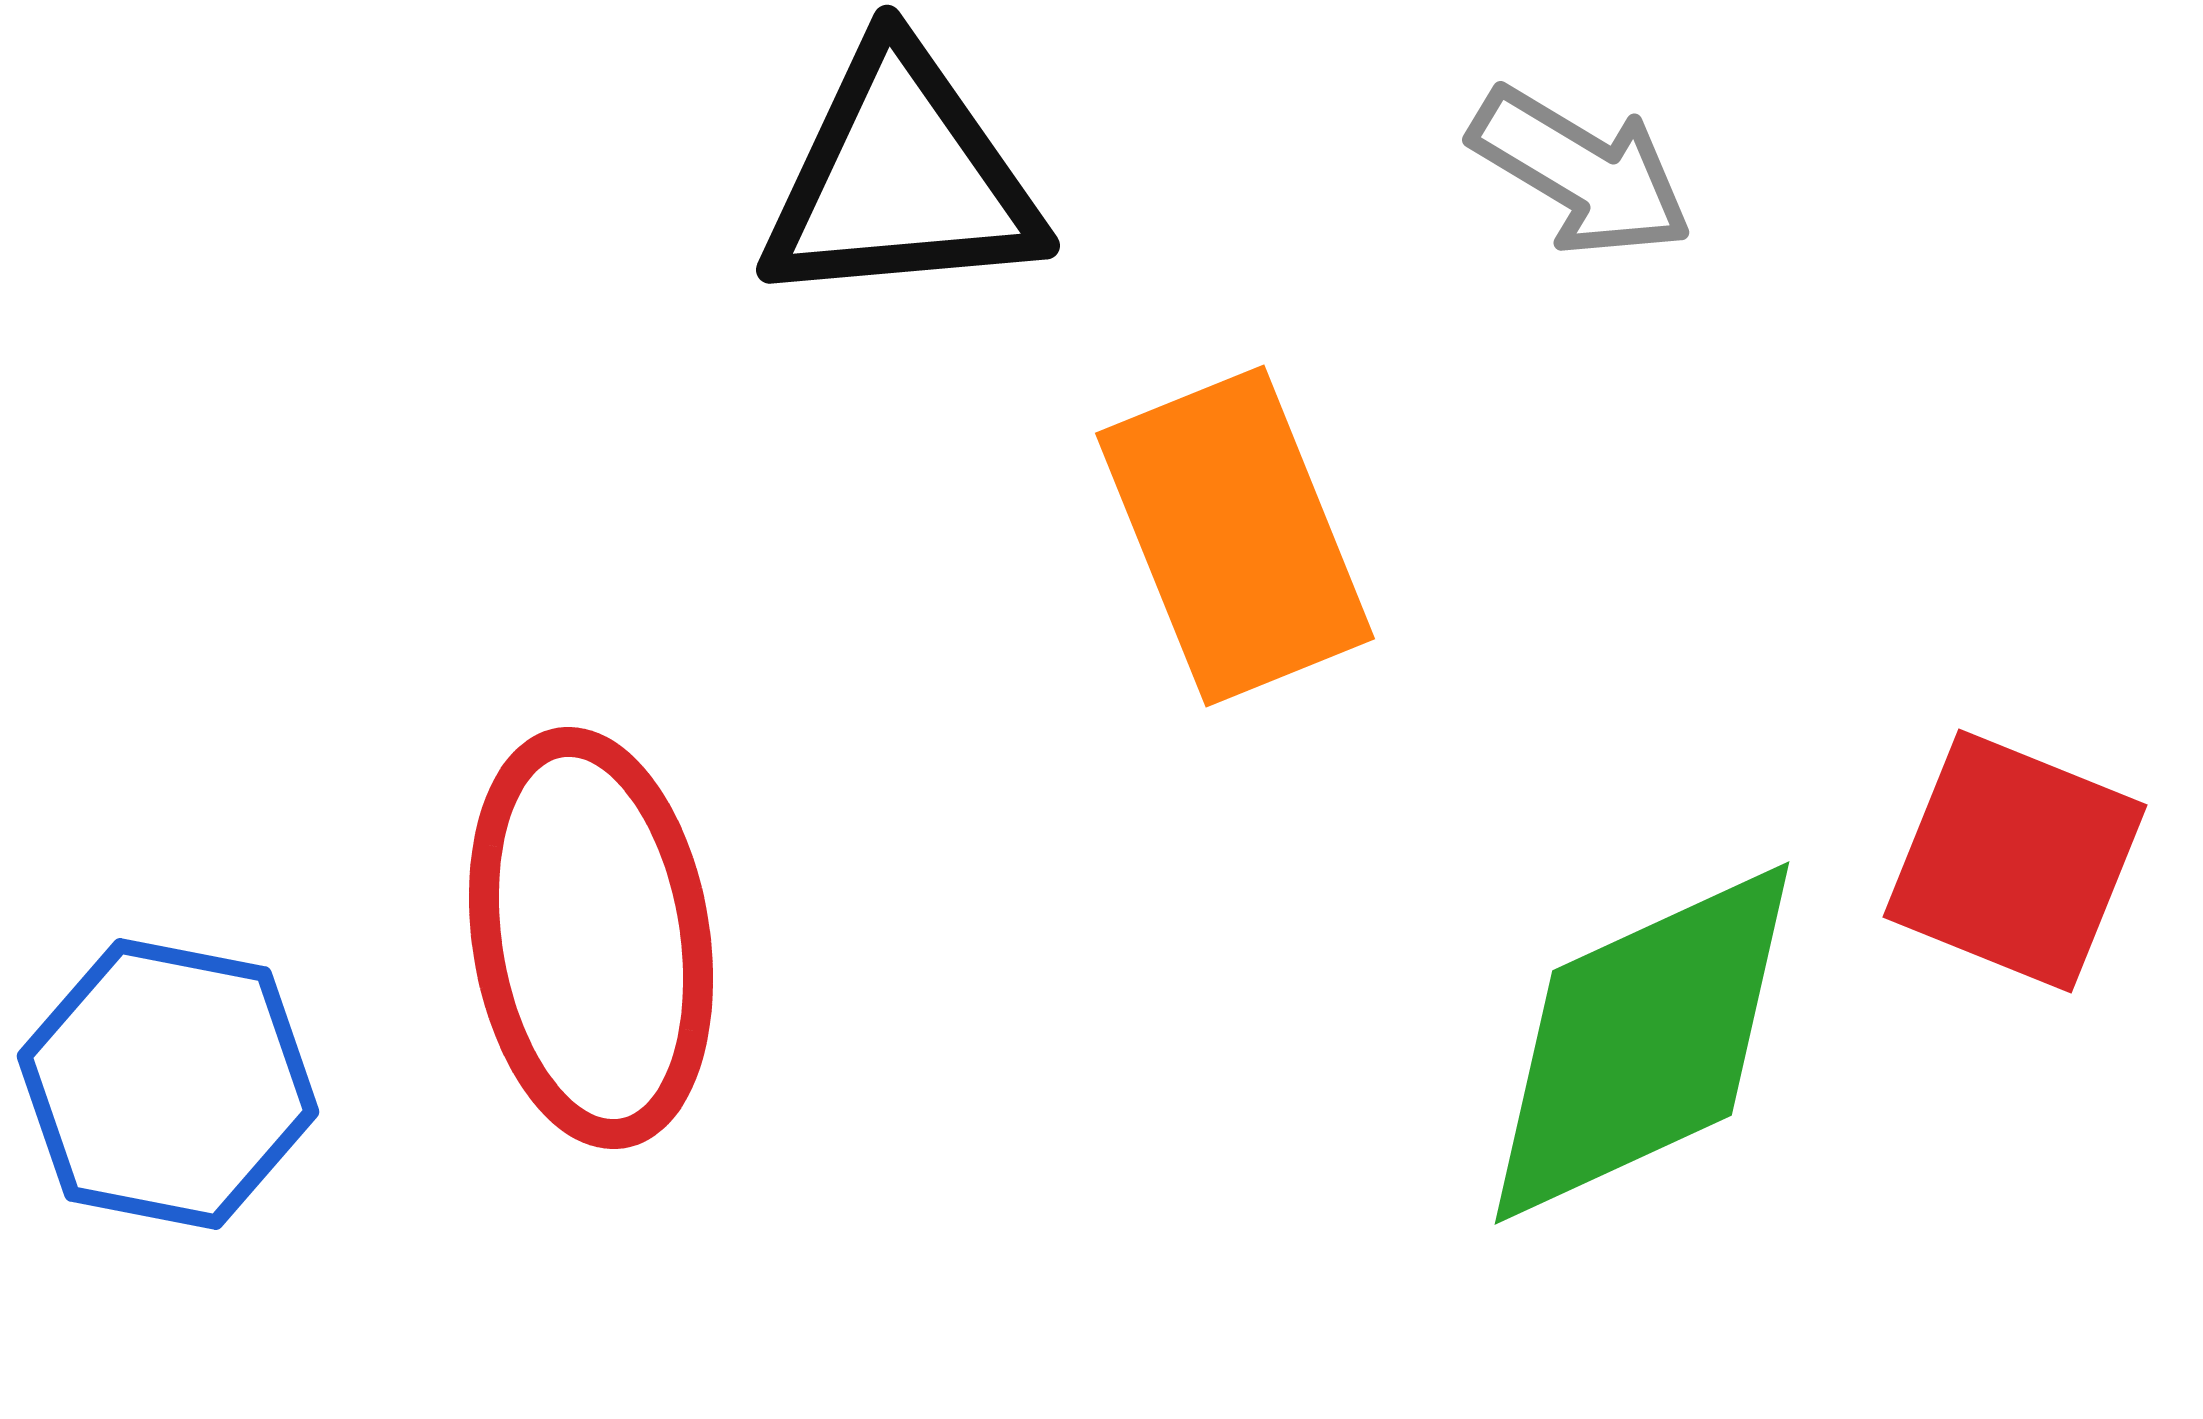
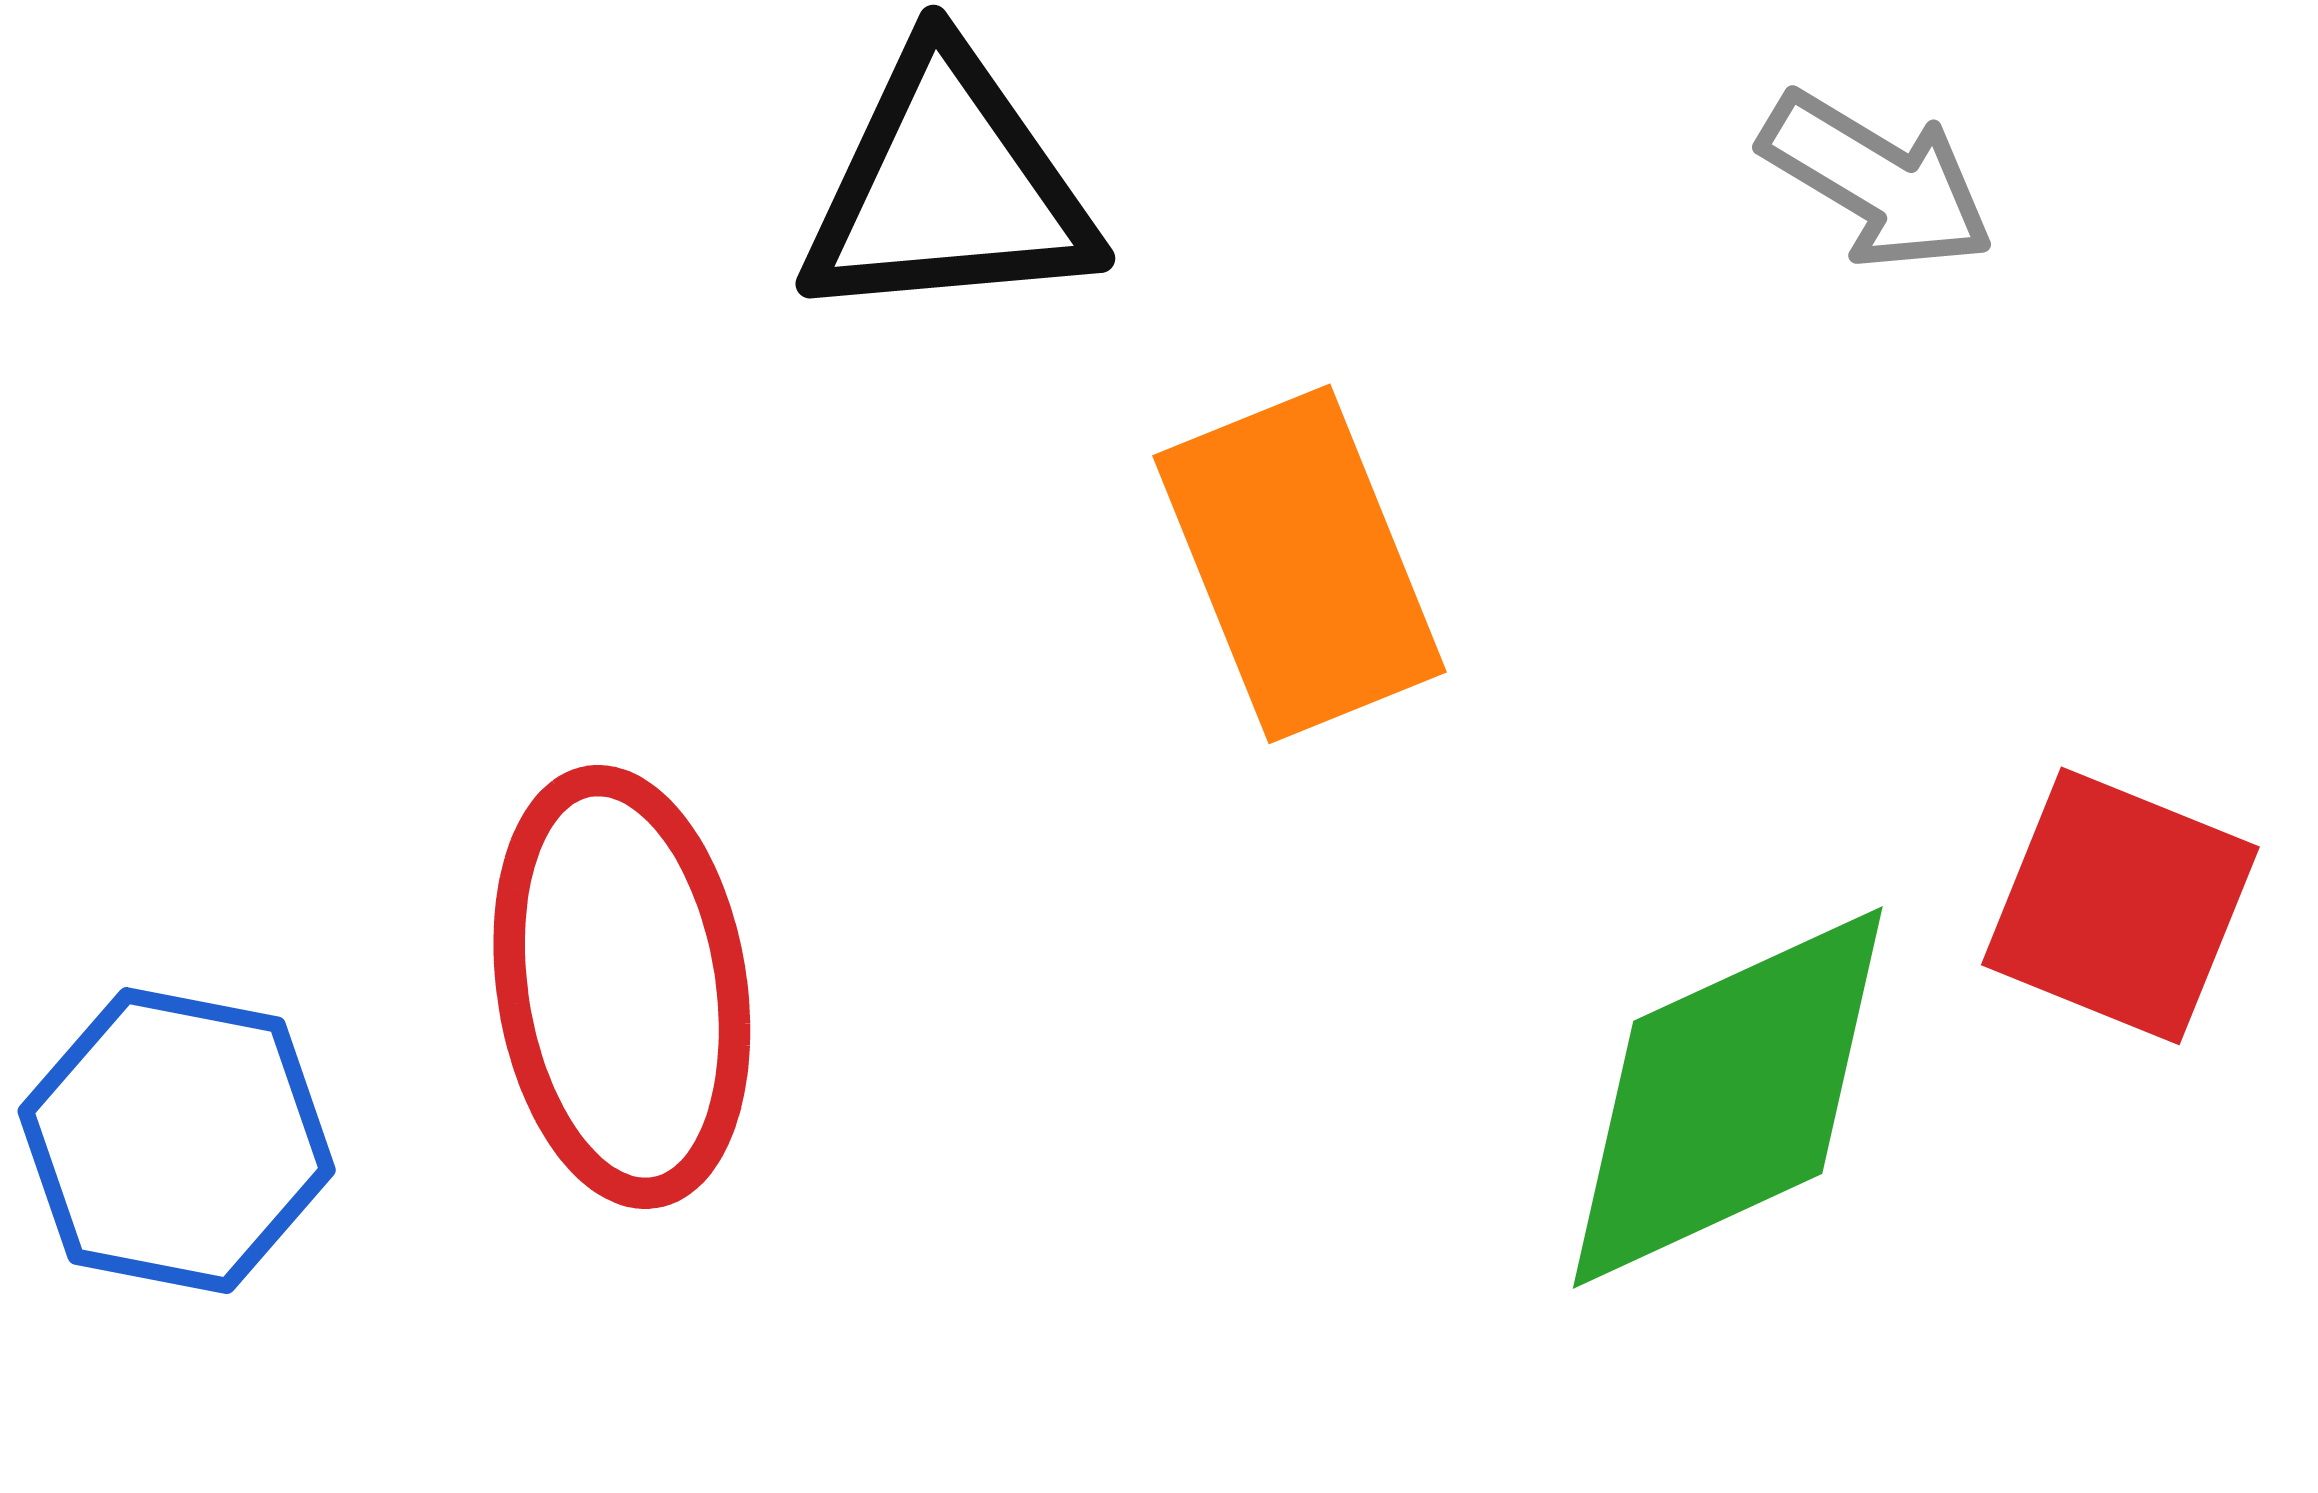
gray arrow: (1581, 172) -> (1877, 181), moved

